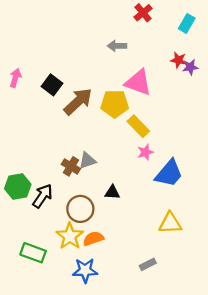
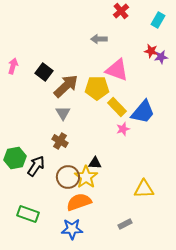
gray triangle: (87, 160) -> (63, 113), moved, turned -42
blue trapezoid: (169, 173) -> (143, 112), moved
yellow star: (70, 236) -> (86, 177), moved
orange semicircle: (93, 238) -> (79, 202), size x1.4

